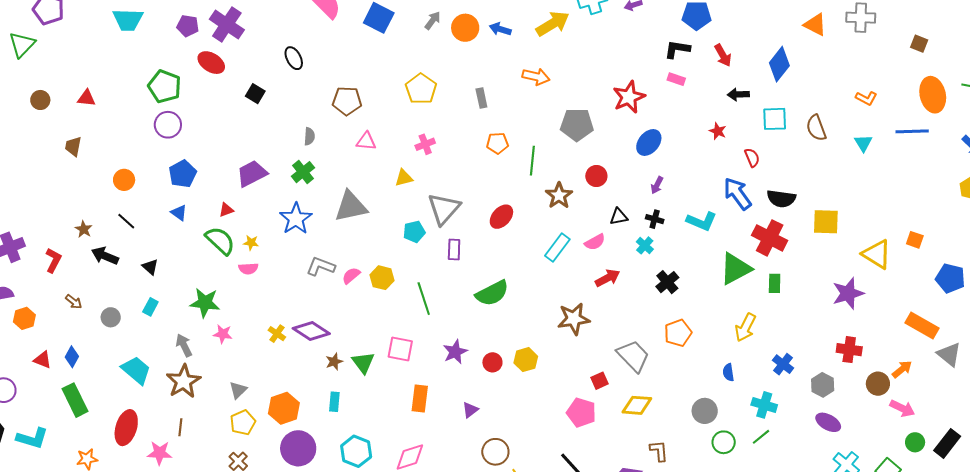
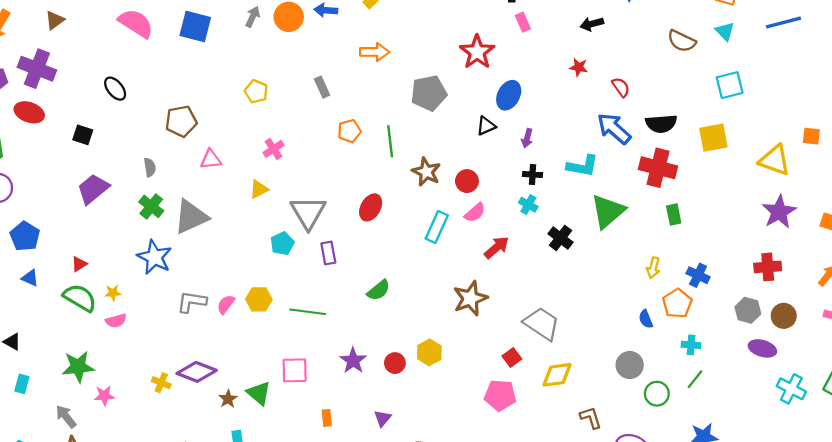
pink rectangle: (676, 79) -> (523, 22), turned 60
yellow pentagon: (421, 89) -> (256, 92), size x0.7
cyan square: (775, 119) -> (730, 85), moved
brown semicircle: (816, 128) -> (682, 41), turned -32
cyan triangle: (863, 143) -> (725, 31), moved
purple trapezoid: (252, 174) -> (93, 189), moved
red circle: (596, 176) -> (467, 181), moved
gray triangle: (351, 206) -> (191, 217), moved
black triangle: (619, 217) -> (486, 126), moved
green triangle: (735, 269) -> (608, 211), moved
green semicircle: (492, 293) -> (379, 290), size x0.7
purple star: (848, 293) -> (779, 212), moved
green line: (424, 299) -> (308, 312), turned -52
yellow arrow: (745, 327) -> (653, 268), size x0.7
orange pentagon: (678, 333) -> (677, 303), moved
blue cross: (783, 364) -> (698, 275), moved
brown circle: (878, 384) -> (784, 316), moved
orange rectangle: (420, 399) -> (327, 418), size x0.6
cyan cross: (764, 405) -> (691, 345), size x0.7

